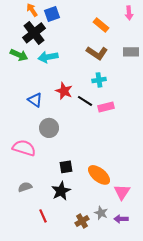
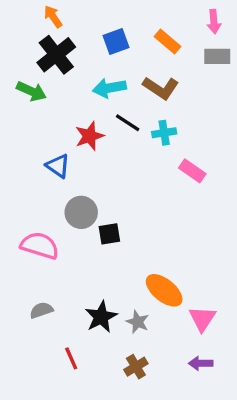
blue square: (52, 14) -> (116, 41), moved
gray rectangle: (131, 52) -> (217, 56), moved
cyan arrow: (48, 57) -> (109, 88), moved
red star: (64, 91) -> (89, 136), moved, turned 30
black line: (85, 101) -> (128, 123), moved
pink rectangle: (106, 107) -> (192, 171), moved, turned 49
black square: (66, 167) -> (109, 234), moved
gray star: (101, 213) -> (138, 322), moved

